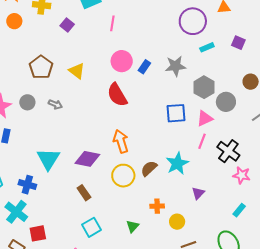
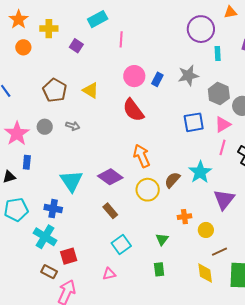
cyan rectangle: (207, 47) -> (218, 54), turned -64
purple diamond: (87, 159) -> (110, 177), turned 30
purple triangle: (198, 193) -> (224, 199), size x1.6

